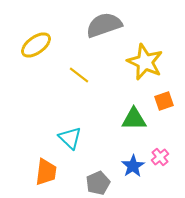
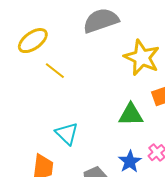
yellow line: (79, 75) -> (55, 71), moved

